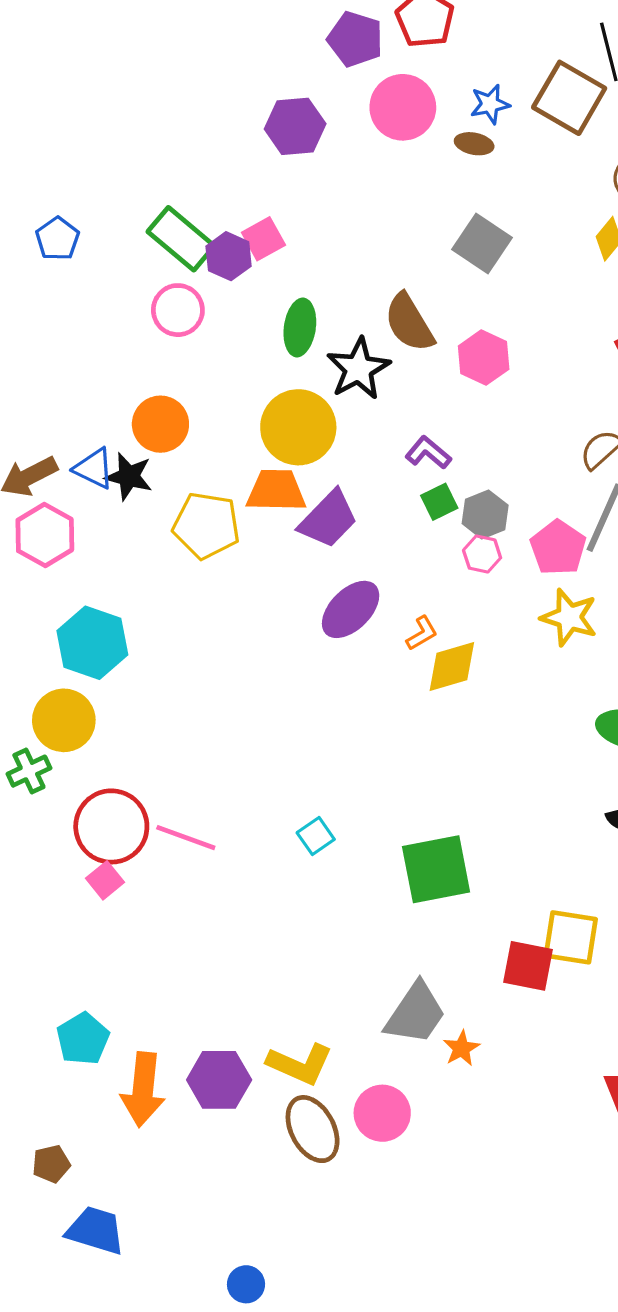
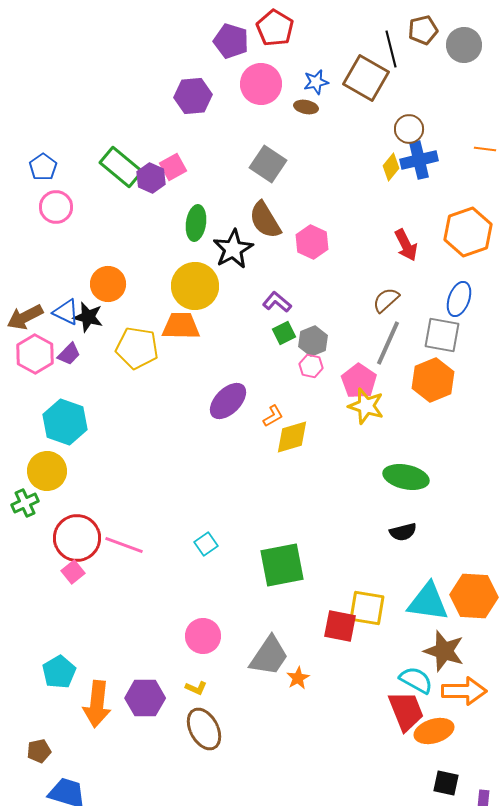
gray square: (482, 244) -> (268, 164), moved
pink circle: (178, 310) -> (56, 207), moved
purple trapezoid: (328, 519) -> (69, 354), moved, size x0.6
pink pentagon: (558, 548) -> (359, 381), moved
yellow L-shape: (300, 1064) -> (196, 688), size x0.5
pink circle: (382, 1113) -> (203, 636), moved

